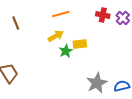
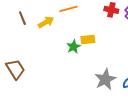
yellow arrow: (56, 36) -> (46, 22), moved

